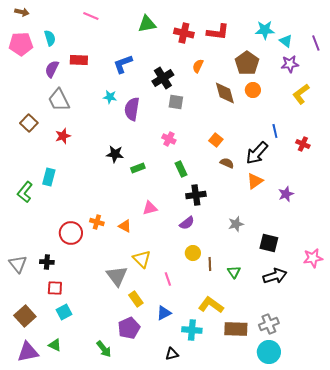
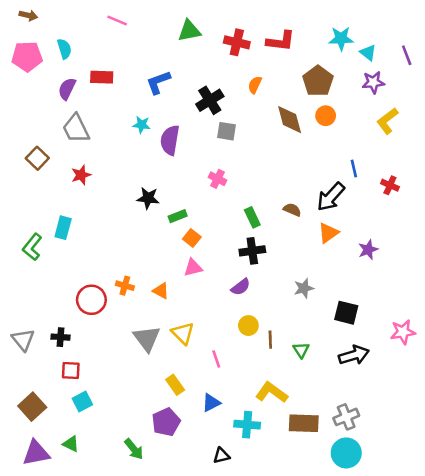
orange square: (216, 140) -> (192, 238), moved
green rectangle: (181, 169) -> (252, 217), moved
gray triangle: (117, 276) -> (147, 338), moved

